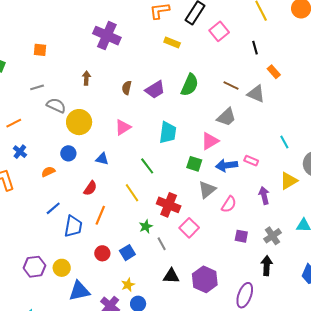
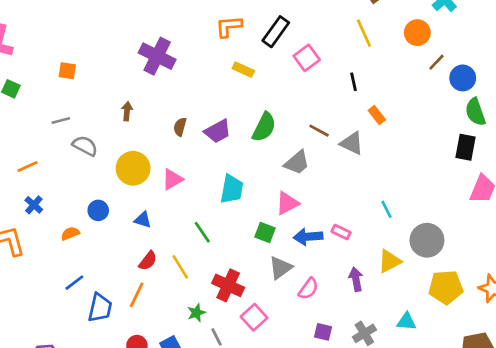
gray trapezoid: (226, 117) -> (297, 163), moved
yellow circle: (79, 122) -> (133, 168), moved
red semicircle: (90, 188) -> (148, 261), moved

